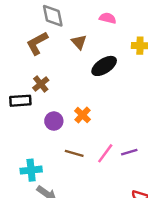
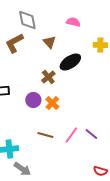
brown cross: (41, 84) -> (48, 77), moved
purple circle: (54, 121) -> (33, 100), moved
purple line: (129, 152) -> (91, 134), turned 56

